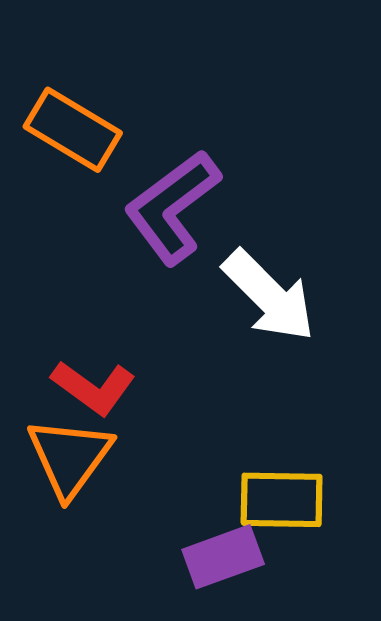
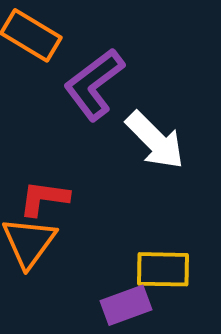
red L-shape: (93, 388) -> (44, 198), turned 152

